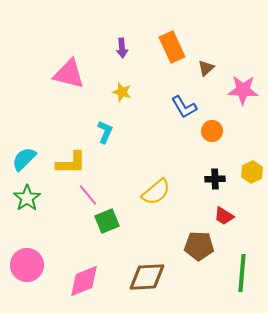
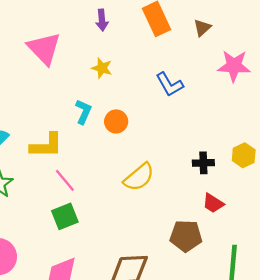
brown triangle: (206, 68) -> (202, 28), moved
pink triangle: (69, 74) -> (44, 48), turned 32
orange circle: (212, 131) -> (116, 121), moved
green square: (107, 221) -> (65, 216), moved

